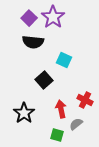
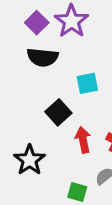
cyan square: (64, 60) -> (87, 83), turned -35
red arrow: (61, 109) -> (83, 140), moved

